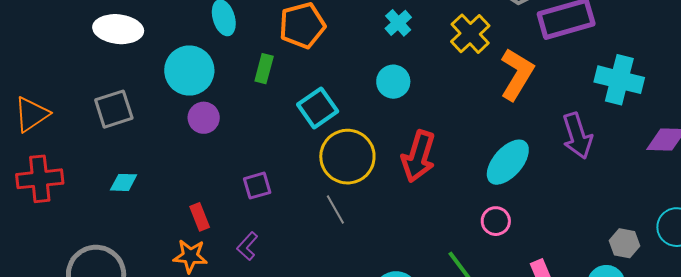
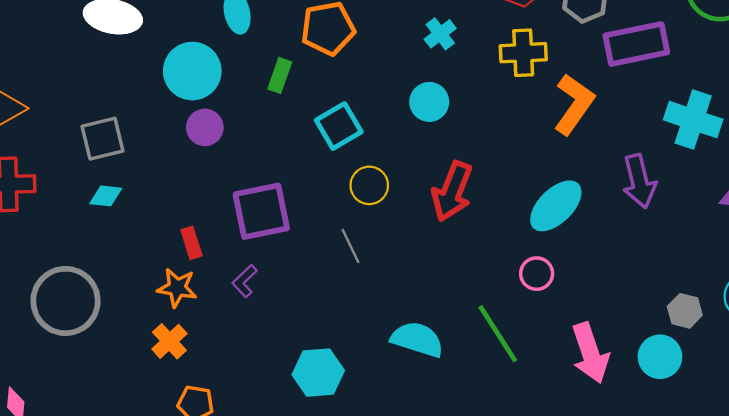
yellow cross: (470, 34) -> (523, 53), turned 36
gray square: (114, 109) -> (102, 139), moved
yellow circle: (347, 157) -> (369, 185), size x0.6
purple square: (257, 186) -> (261, 211), size x1.8

